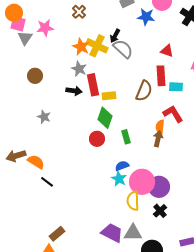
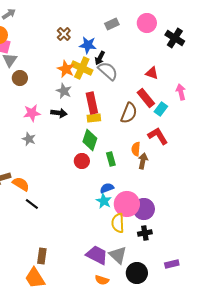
blue star: (146, 17) -> (88, 45), moved
pink star: (45, 28) -> (32, 113), moved
brown circle: (35, 76) -> (20, 78), moved
red rectangle: (161, 76) -> (146, 98), turned -36
red rectangle: (93, 85) -> (92, 103), moved
cyan rectangle: (176, 87) -> (161, 109), turned -56
orange semicircle: (160, 127) -> (136, 149), moved
black cross: (160, 211) -> (145, 233), turned 32
gray triangle: (133, 233) -> (118, 255), turned 42
brown rectangle: (57, 234) -> (42, 256), turned -42

